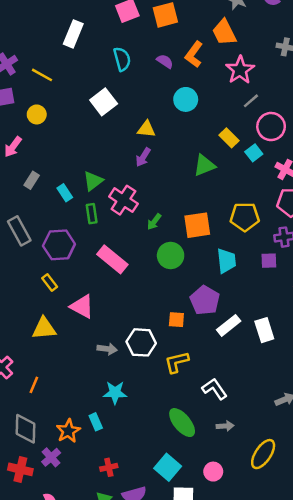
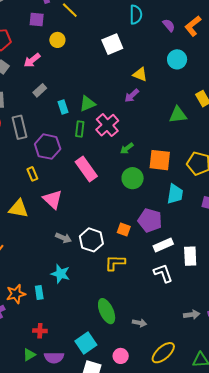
purple pentagon: (205, 300) -> (150, 220), turned -30
white L-shape: (214, 389) -> (163, 273), moved

